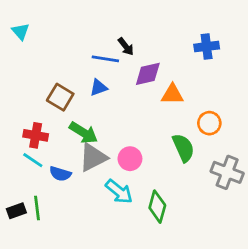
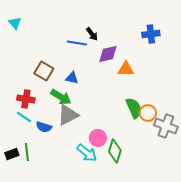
blue triangle: (99, 88) -> (72, 78), moved, turned 32
orange circle: (209, 123) -> (148, 113), moved
pink circle: (130, 159) -> (98, 138), moved
cyan arrow: (119, 192) -> (87, 153), moved

